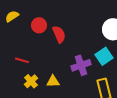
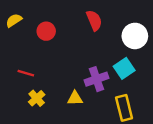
red semicircle: (59, 34) -> (94, 20), moved
yellow triangle: (53, 81) -> (75, 98), moved

